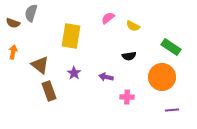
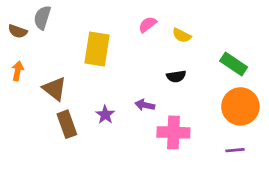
purple star: (74, 73) -> (105, 115), moved
orange circle: (162, 77) -> (240, 106), moved
pink cross: (127, 97) -> (173, 132), size x1.6

